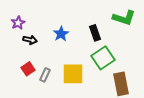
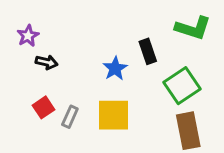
blue star: (61, 34) -> (115, 68), moved
green square: (103, 58) -> (182, 86), moved

